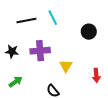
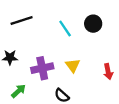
cyan line: (53, 18) -> (65, 28), moved
purple cross: (40, 51) -> (42, 68), moved

